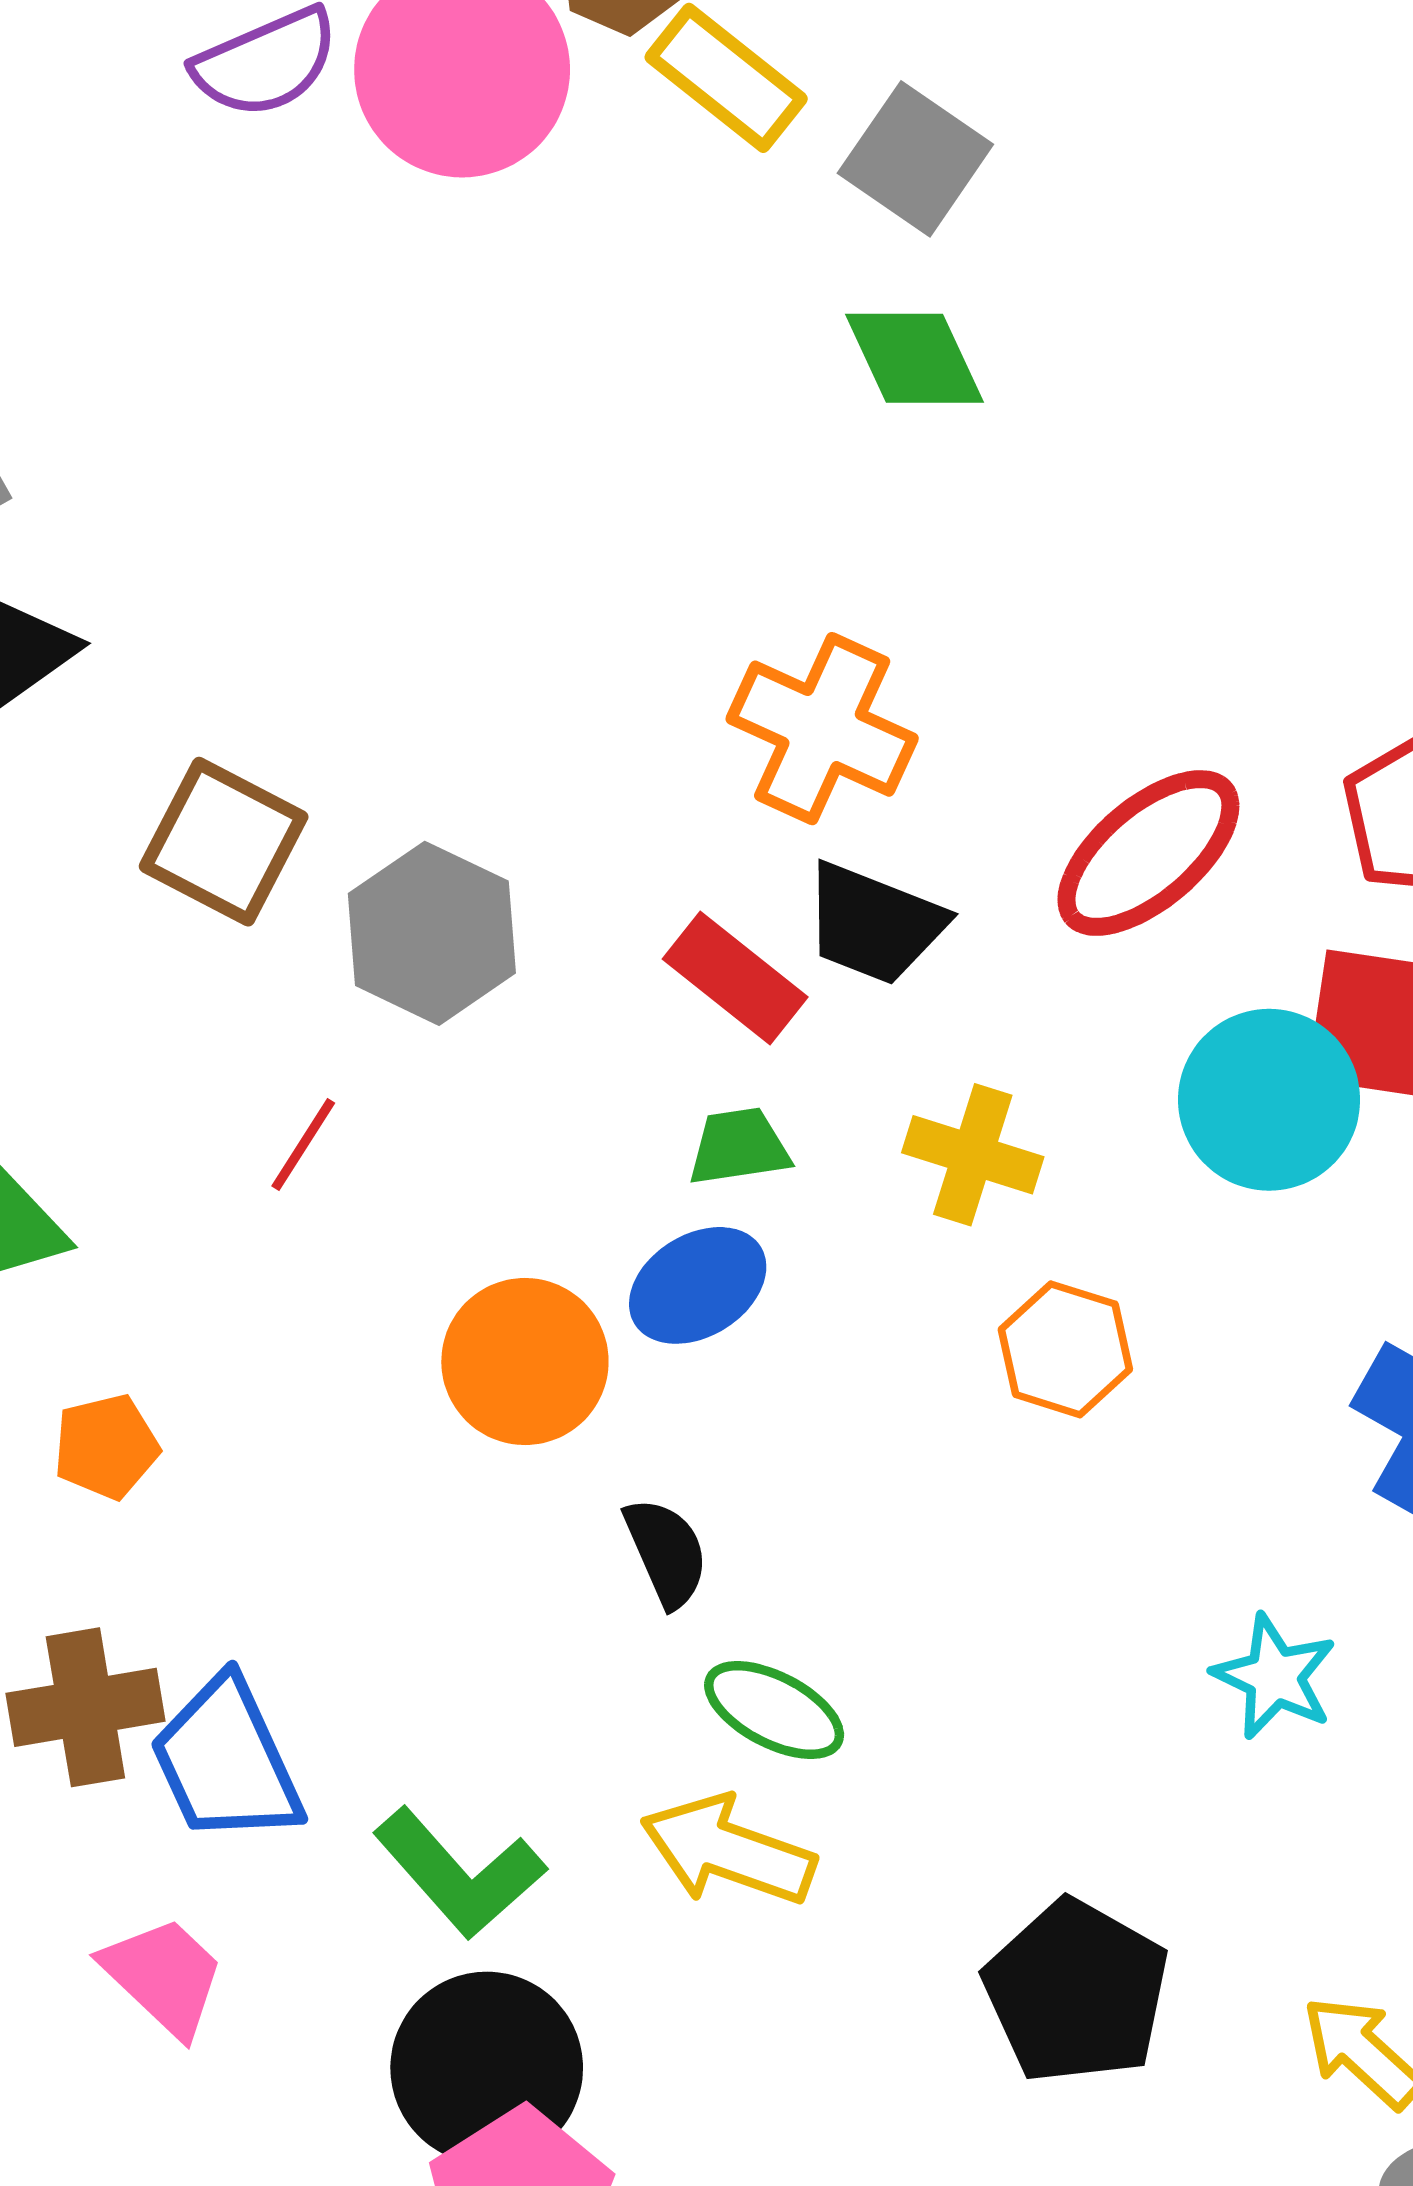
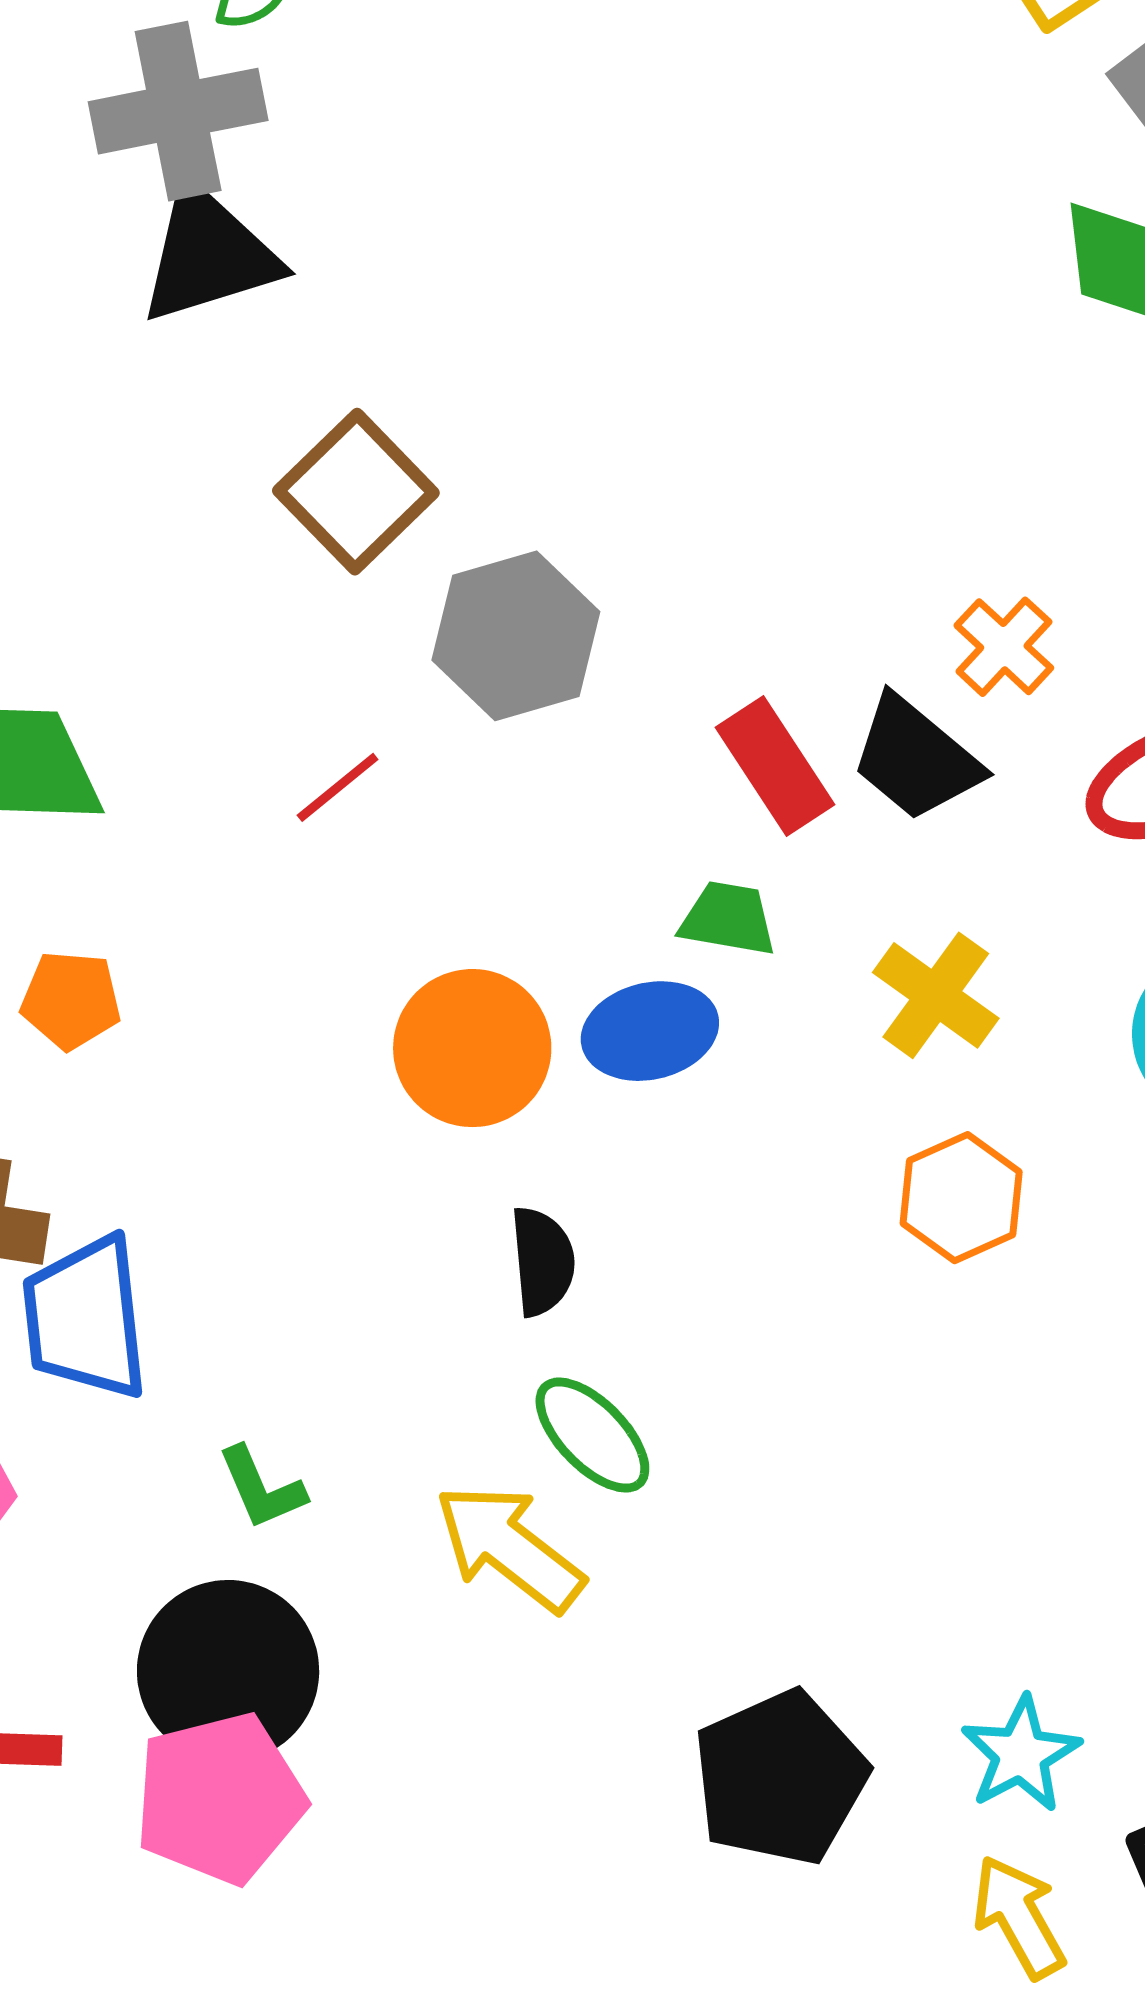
orange cross: (822, 729) -> (1004, 647), moved, size x0.6
cyan star: (1275, 1677) -> (1021, 1754), moved
green L-shape: (459, 1873) -> (261, 1488), size x0.6

